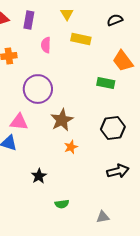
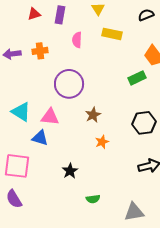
green rectangle: (106, 83) -> (137, 78), turned -36
brown star: (62, 120) -> (93, 115), size x0.7
gray triangle: (103, 217) -> (134, 212), size x1.5

